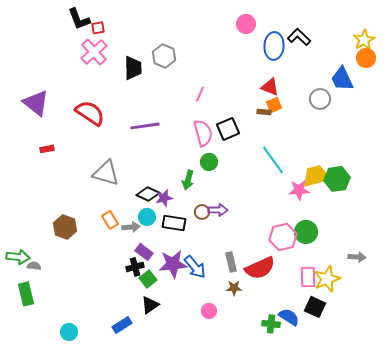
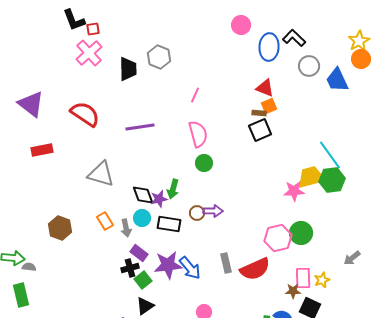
gray circle: (320, 99) -> (309, 66), moved
black square: (228, 129) -> (260, 130), moved
red rectangle: (47, 149) -> (42, 150), size x1.5
cyan line: (273, 160) -> (330, 155), moved
green arrow: (188, 180) -> (173, 189), moved
black diamond: (148, 194) -> (143, 195), turned 45
gray arrow: (131, 227) -> (126, 228), turned 84
gray arrow: (357, 257) -> (352, 258), turned 138
yellow star: (327, 279) -> (322, 280), size x0.6
brown star: (234, 288) -> (293, 291), moved

